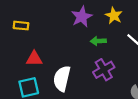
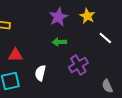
green arrow: (98, 41) -> (59, 42), moved
white semicircle: (62, 79) -> (40, 73), size x0.7

